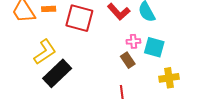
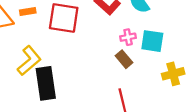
black rectangle: (57, 73) -> (46, 83), turned -48

